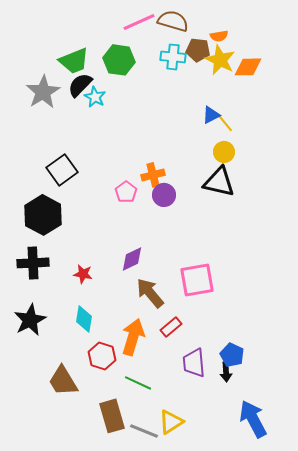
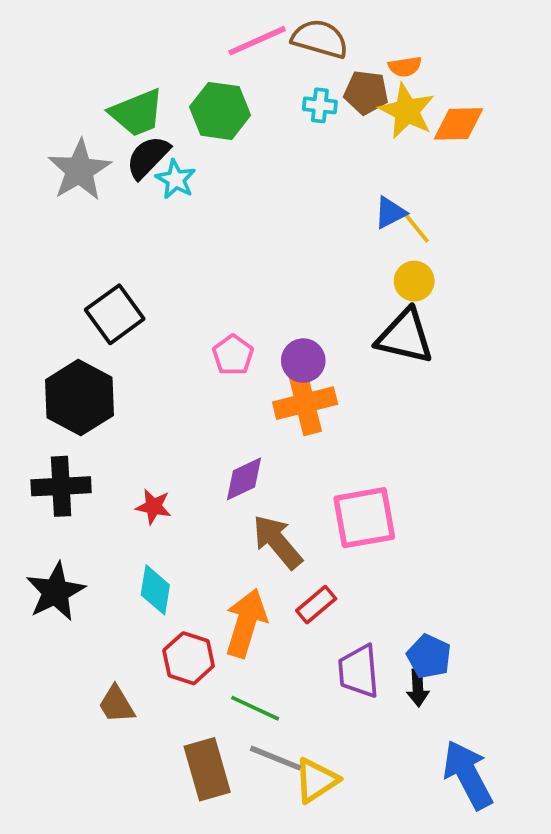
cyan cross: (173, 57) -> (320, 105), size x0.7
orange cross: (153, 175) -> (305, 403), moved, size x1.4
brown trapezoid: (63, 381) -> (116, 704), size x0.7
gray line: (144, 431) -> (276, 758), moved

